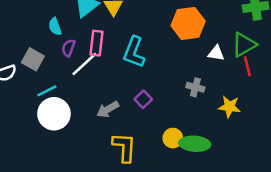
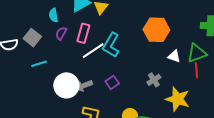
white line: (84, 64) -> (93, 51), moved
gray cross: (195, 87) -> (154, 80), turned 32
yellow star: (229, 107) -> (178, 99), size x1.4
white circle: (54, 114) -> (66, 85), moved

